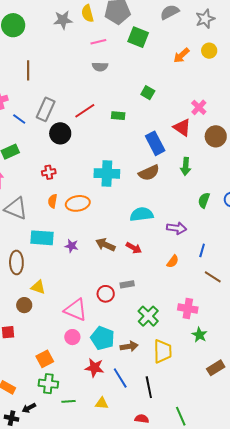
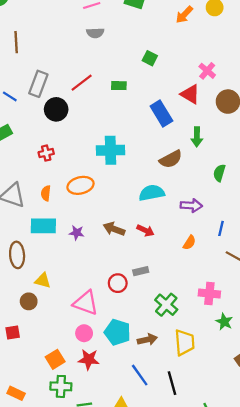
brown semicircle: (149, 173) -> (171, 159), moved
orange semicircle: (53, 201) -> (46, 193), moved
red star: (94, 368) -> (89, 359), moved

